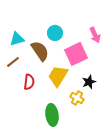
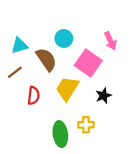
pink square: (76, 54) -> (88, 63), turned -30
yellow cross: (77, 98) -> (86, 125), moved, turned -32

